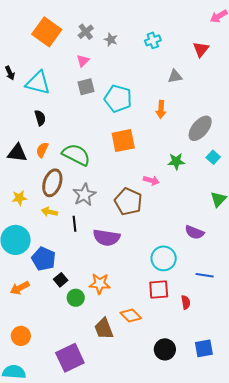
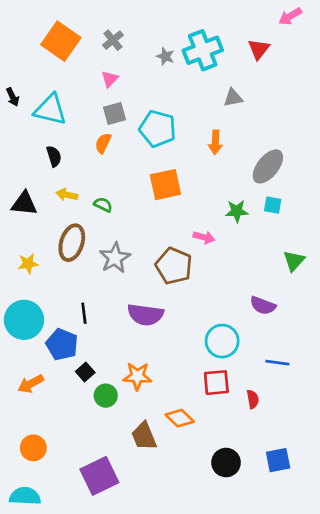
gray star: (111, 40) -> (165, 56), moved
cyan cross: (153, 40) -> (203, 50), size x1.8
red triangle: (201, 49) -> (259, 49), moved
orange semicircle: (42, 150) -> (103, 143), moved
green semicircle: (76, 155) -> (103, 205), size x0.5
cyan square: (213, 157) -> (273, 205), moved, turned -32
yellow arrow: (49, 212) -> (67, 195), moved
black line: (74, 224) -> (84, 313), moved

